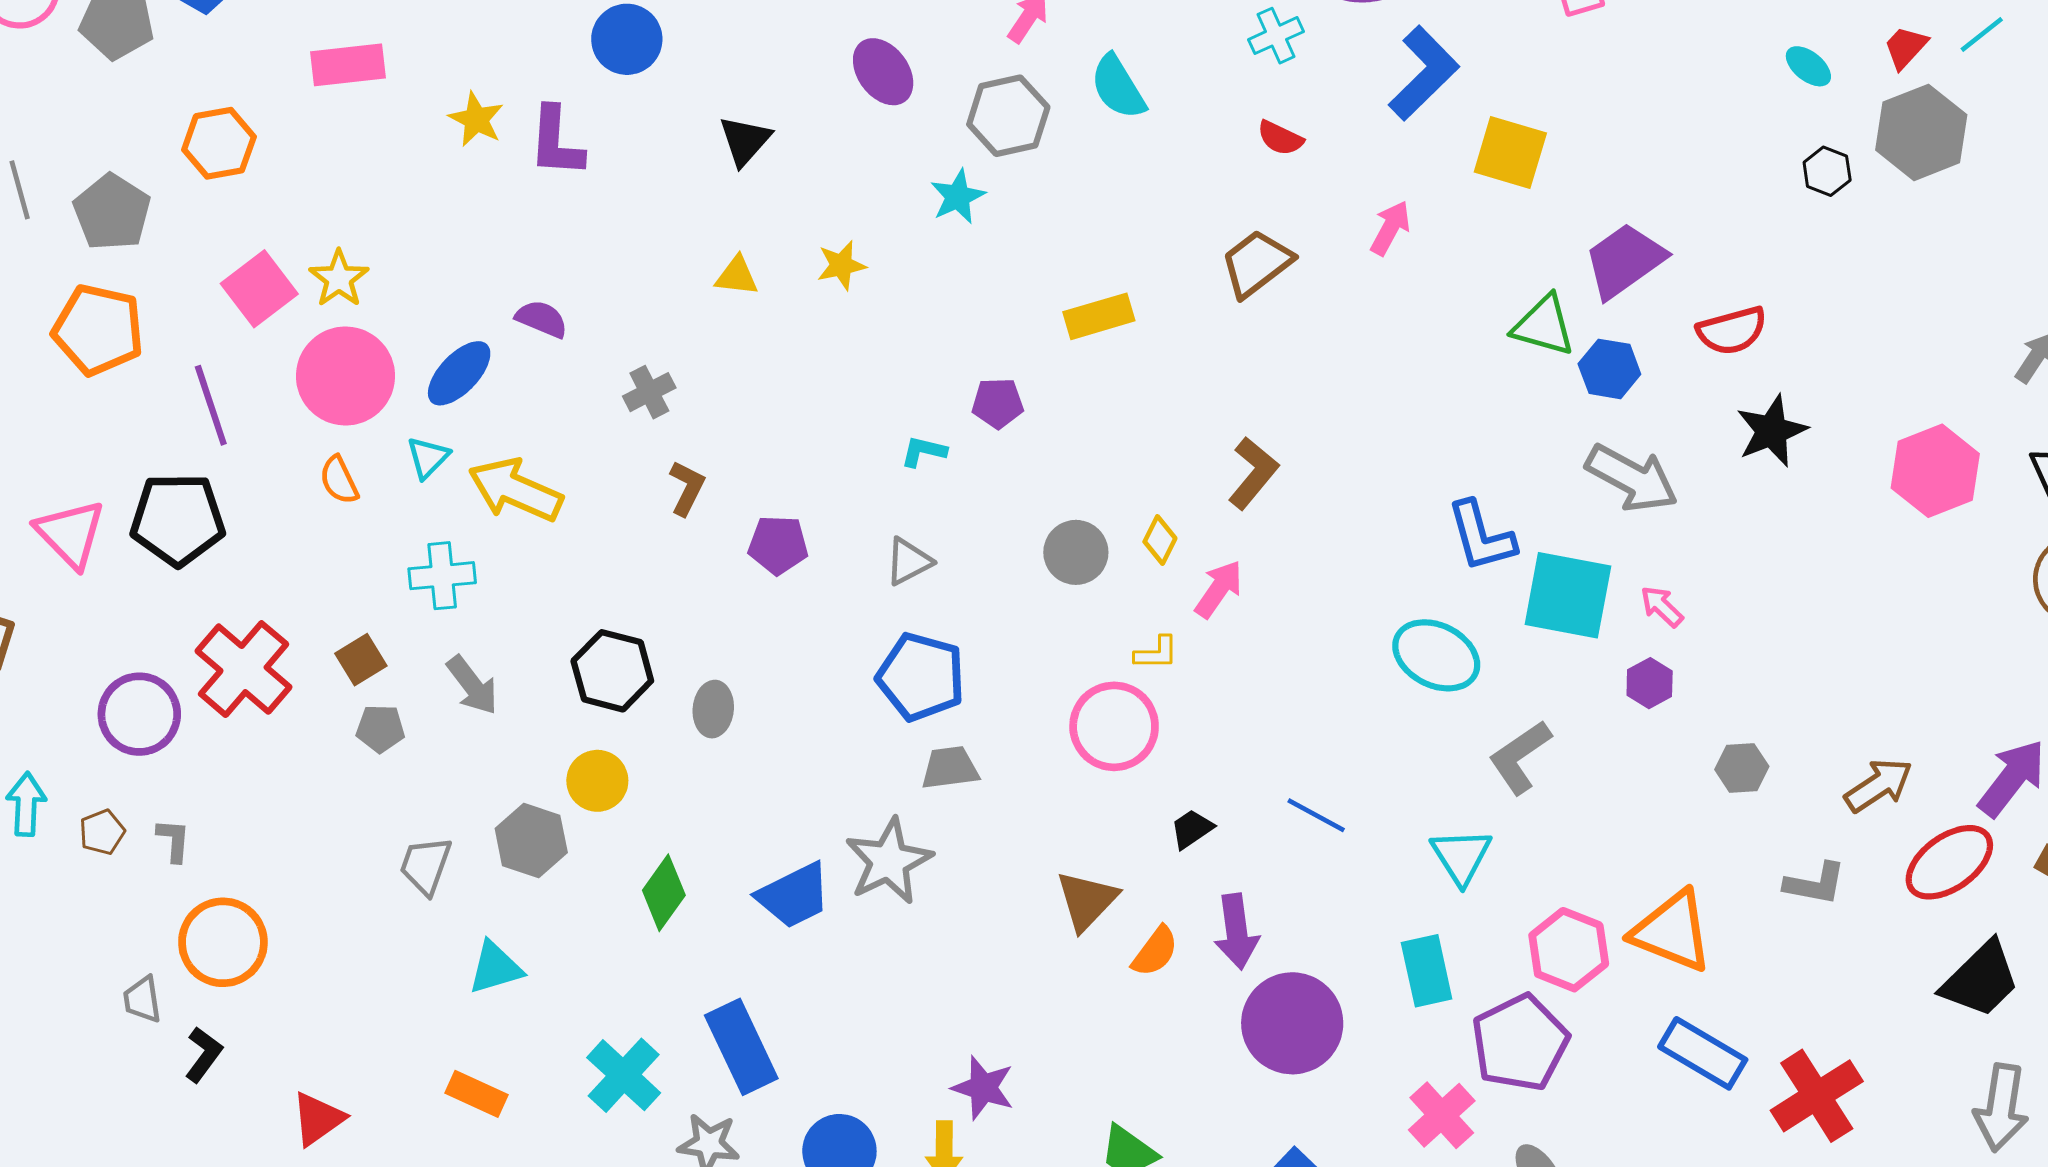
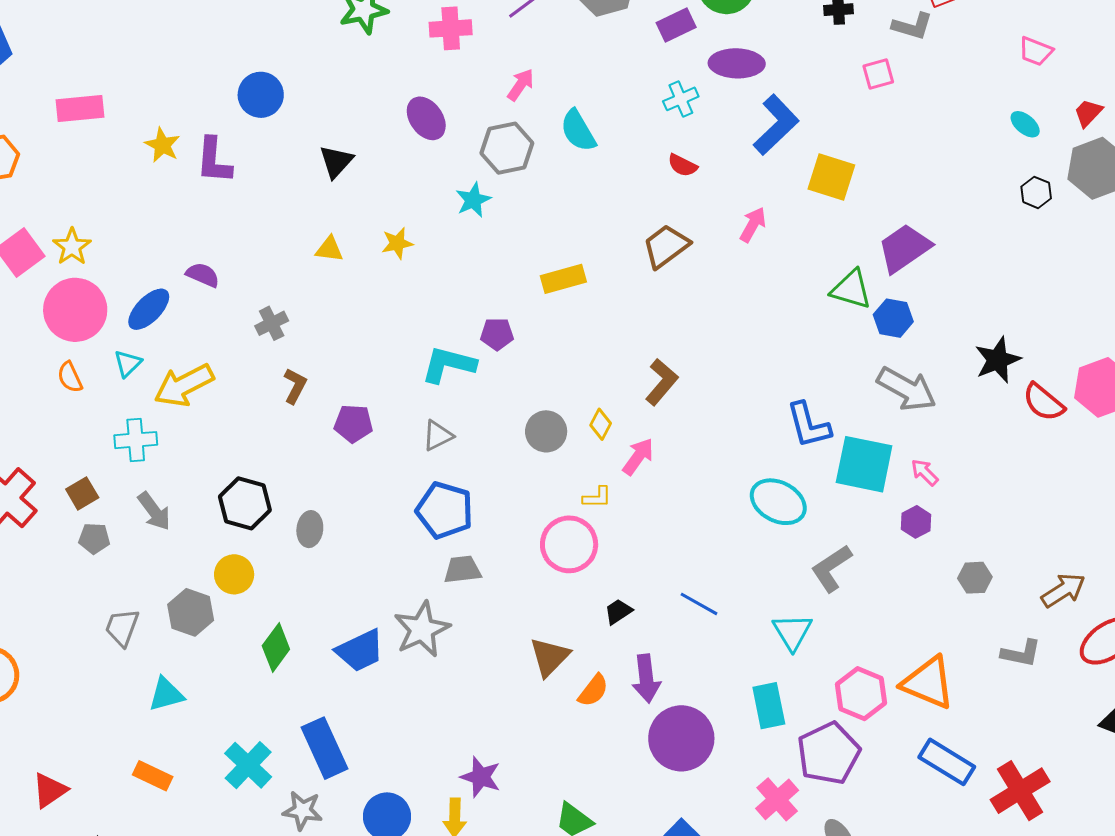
red semicircle: (1732, 331) -> (1044, 402), moved, turned 54
cyan L-shape: (924, 452) -> (449, 365), size x1.8
yellow arrow: (515, 490) -> (184, 385), turned -52

